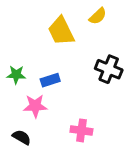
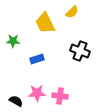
green star: (16, 75) -> (13, 41), moved
pink star: (35, 106) -> (37, 93), moved

